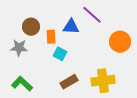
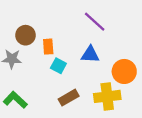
blue triangle: (71, 27) -> (90, 54), moved
orange circle: (120, 42) -> (124, 71), moved

